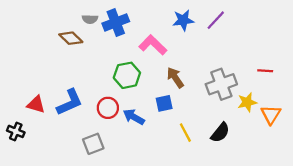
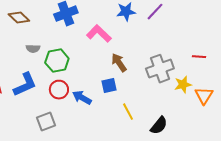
gray semicircle: (90, 19) -> (33, 49), moved
brown diamond: (71, 38) -> (19, 18), moved
green hexagon: (127, 75) -> (57, 61), moved
black semicircle: (220, 133) -> (159, 126), moved

